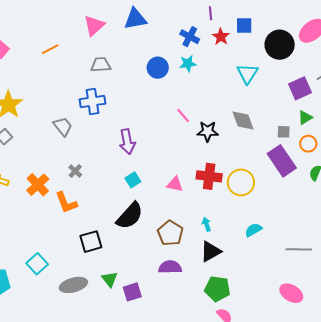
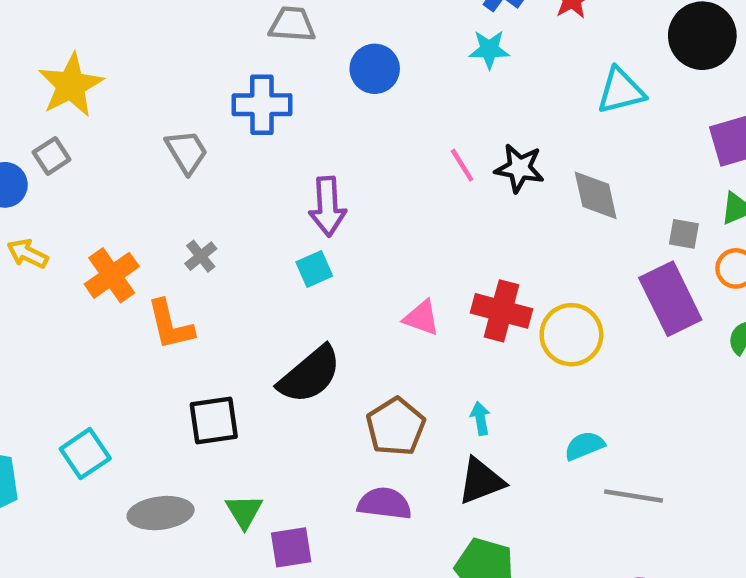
blue circle: (158, 68) -> (375, 69), moved
cyan triangle: (248, 74) -> (621, 91), turned 35
black star: (208, 131) -> (519, 168), moved
cyan square: (133, 180) -> (314, 269), moved
gray line: (299, 249) -> (634, 496), moved

